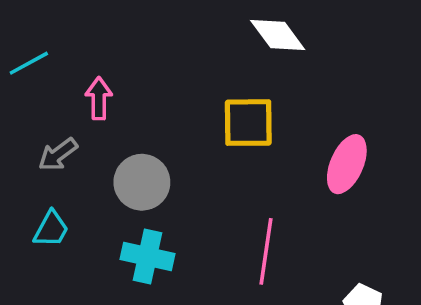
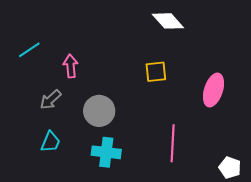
yellow square: (248, 123) -> (156, 72), size x0.7

